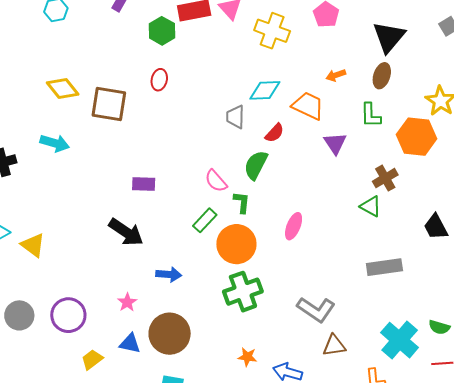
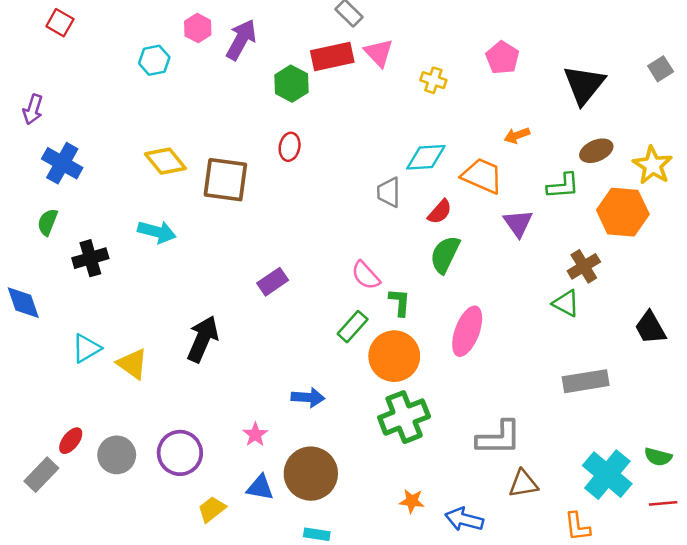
yellow cross: (272, 31) -> (433, 80), size x0.6
brown ellipse: (382, 76) -> (596, 151), moved, turned 50
green L-shape: (371, 115) -> (563, 186), turned -92
green semicircle: (256, 165) -> (445, 255), moved
purple rectangle: (144, 184) -> (273, 282), turned -35
pink ellipse: (294, 226) -> (467, 331), size x1.4
black arrow: (126, 232) -> (203, 339), moved, turned -99
gray L-shape: (316, 310) -> (499, 438), turned -33

